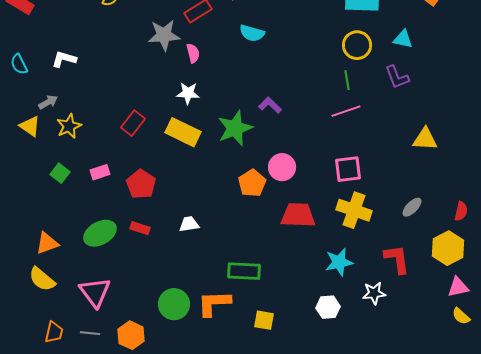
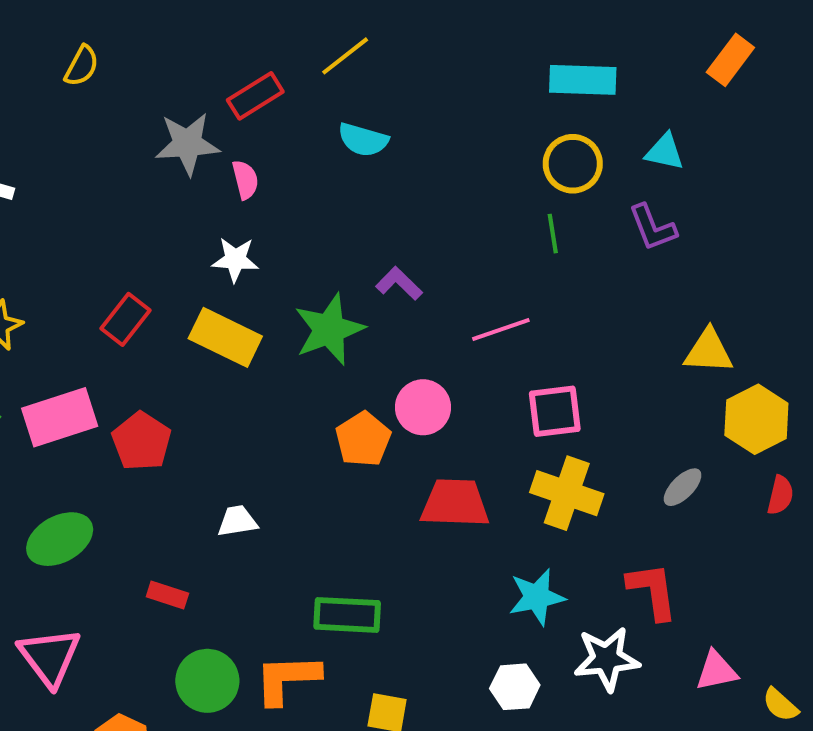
pink line: (346, 111) -> (501, 329), moved
pink rectangle: (100, 172) -> (60, 417), size x1.8
red rectangle: (140, 228) -> (167, 595), moved
yellow hexagon: (448, 248) -> (756, 419), moved
pink triangle: (458, 287) -> (716, 671), moved
white star: (374, 293) -> (607, 659), size x1.4

